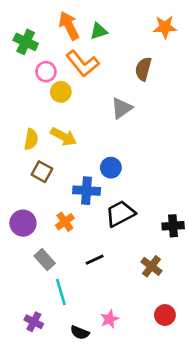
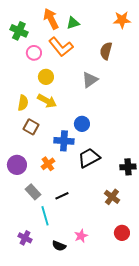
yellow circle: (61, 92) -> (46, 77), moved
black line: (95, 260) -> (62, 196), moved

